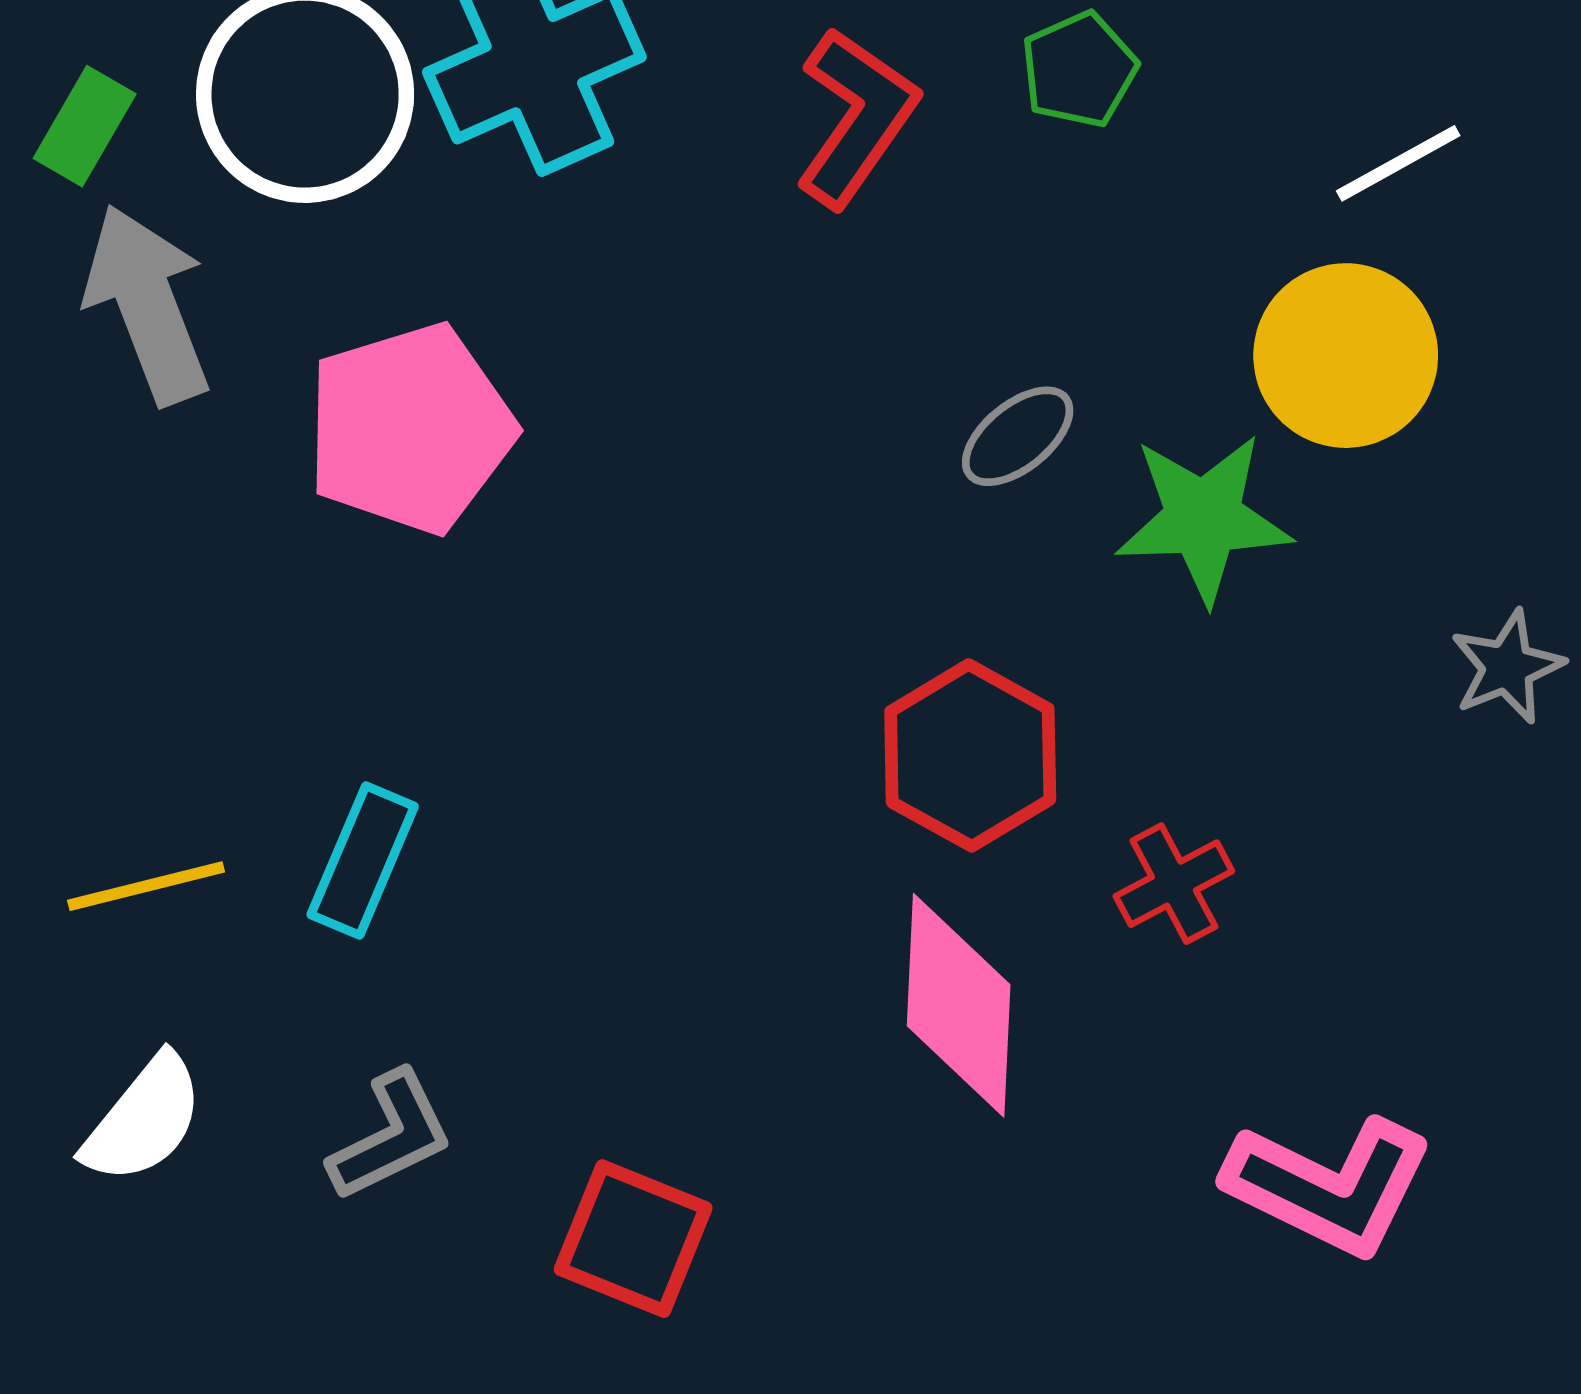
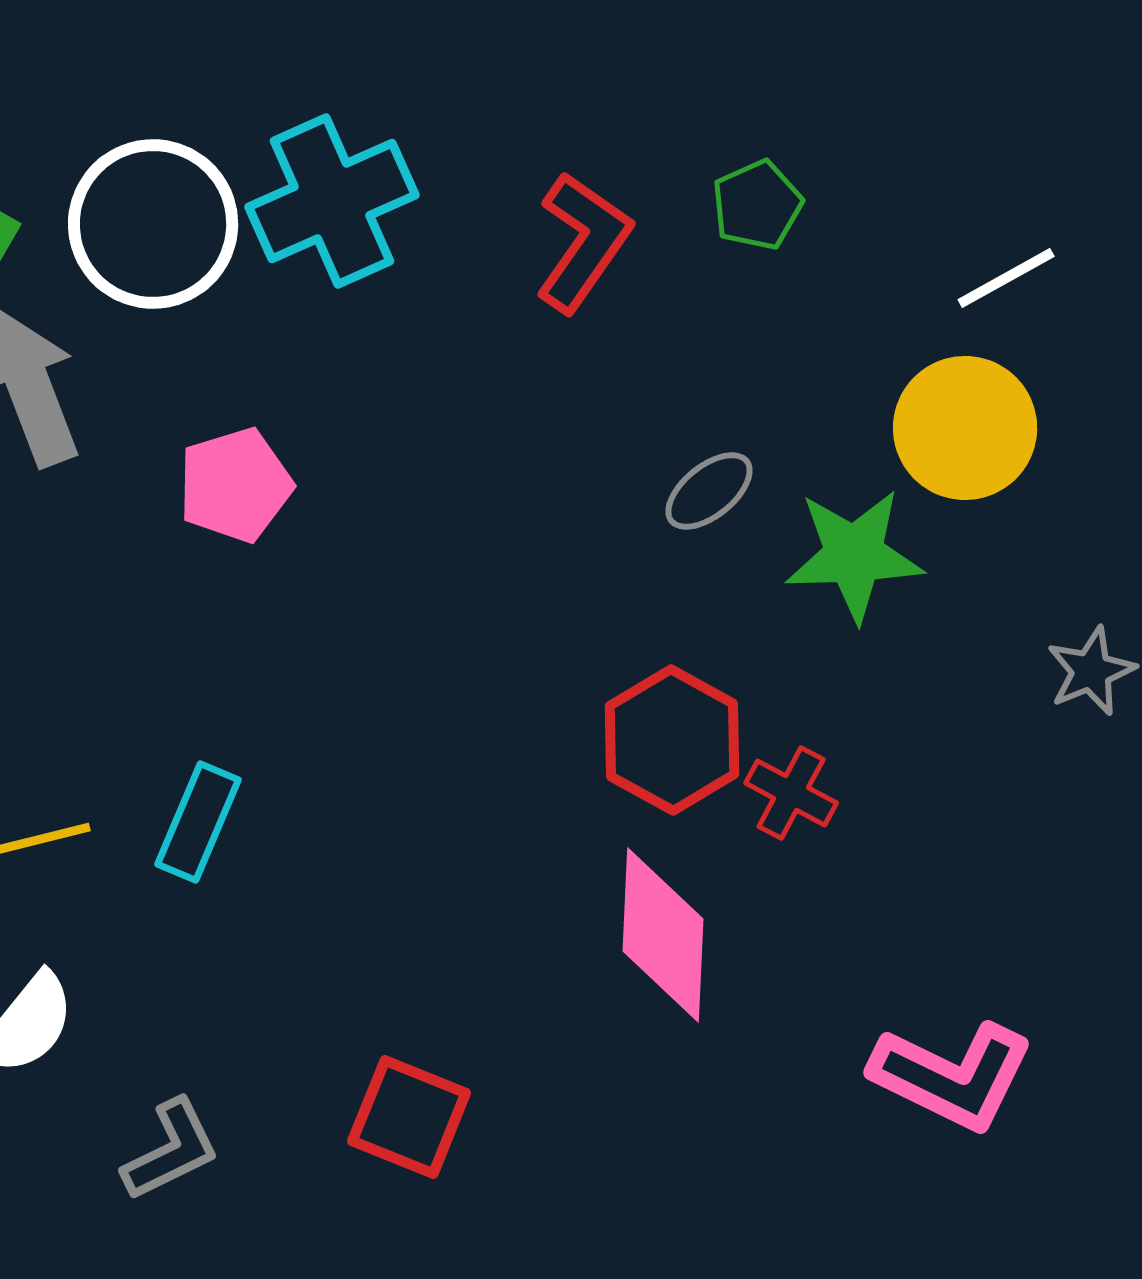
pink pentagon: (410, 429) -> (235, 485), size x0.7
red cross: (1174, 884) -> (791, 793), moved, turned -34
gray L-shape: (391, 1136) -> (171, 1150), moved

